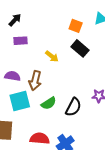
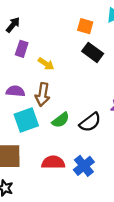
purple rectangle: (21, 41) -> (22, 49), turned -64
yellow arrow: (52, 56) -> (46, 64), moved
black semicircle: (73, 107) -> (90, 122), turned 30

